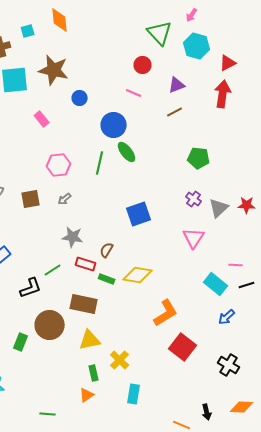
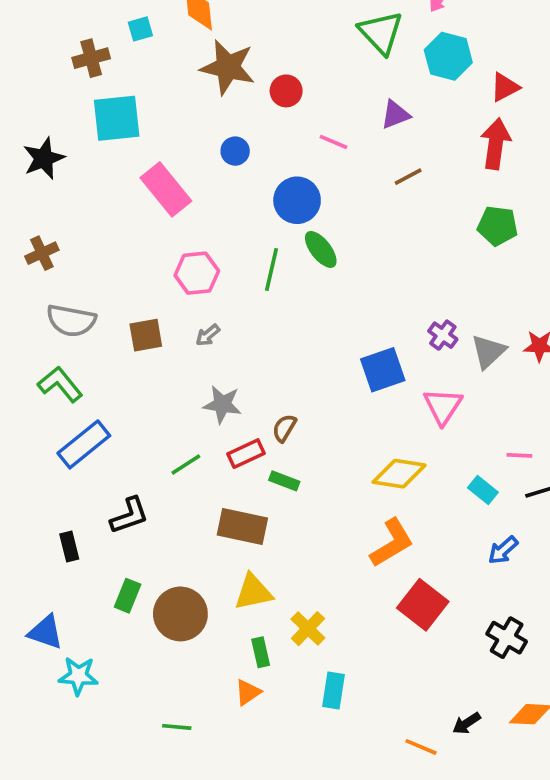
red circle: (143, 65) -> (286, 91), moved
brown star: (54, 70) -> (228, 67), moved
purple triangle: (177, 85) -> (395, 115), moved
pink rectangle: (42, 119) -> (166, 189), size x1.8
green pentagon: (199, 158) -> (498, 226), moved
blue square: (139, 214) -> (383, 370), moved
red rectangle: (86, 264) -> (246, 454), turned -42
yellow diamond: (138, 275) -> (399, 474), moved
cyan rectangle: (216, 284) -> (483, 490), size x0.7
black L-shape: (31, 288) -> (129, 516), moved
brown circle: (50, 325) -> (180, 614), moved
black arrow: (207, 412) -> (467, 723), turned 70

